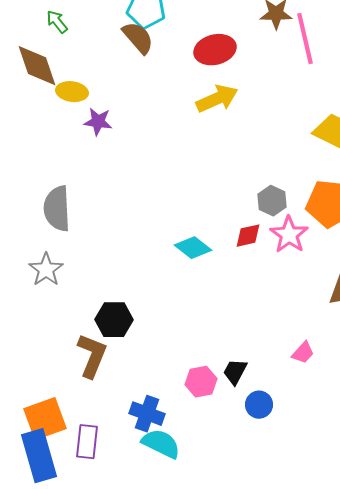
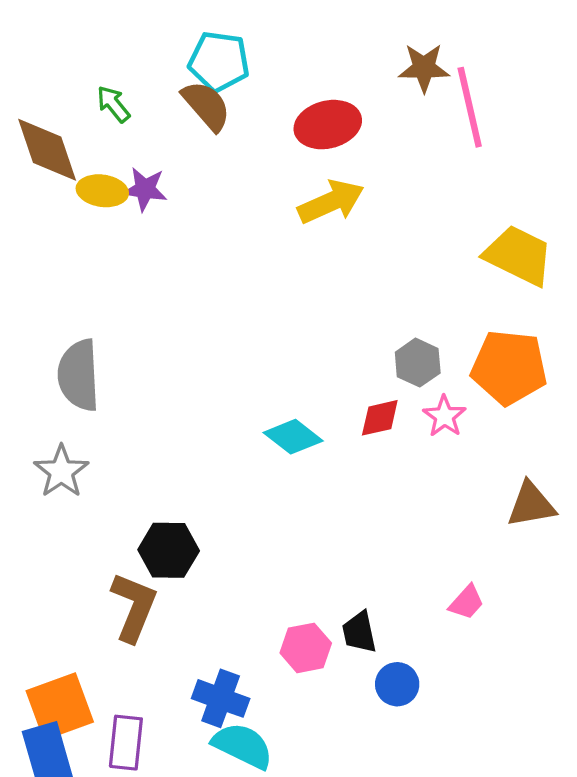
green arrow: (57, 22) -> (113, 104), moved
purple star: (98, 122) -> (145, 189), moved
pink star: (289, 235) -> (444, 416), size x0.7
black trapezoid: (235, 372) -> (359, 632), turned -40

